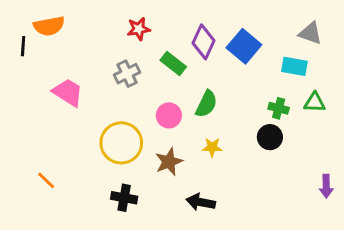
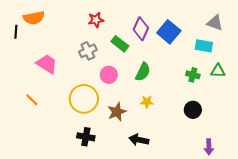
pink circle: (169, 115) -> (109, 75), moved
black circle: (270, 137) -> (193, 110), moved
orange line: (46, 180) -> (32, 100), moved
purple arrow: (326, 186) -> (209, 147), moved

